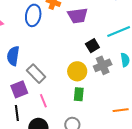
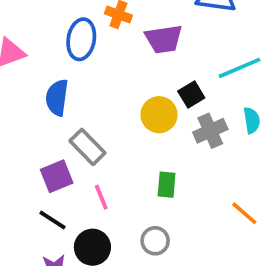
blue semicircle: (13, 56) -> (57, 98), moved
yellow circle: (77, 71) -> (159, 115), moved
orange line: (121, 110) -> (244, 213), turned 49
black line: (17, 113) -> (52, 220), turned -49

